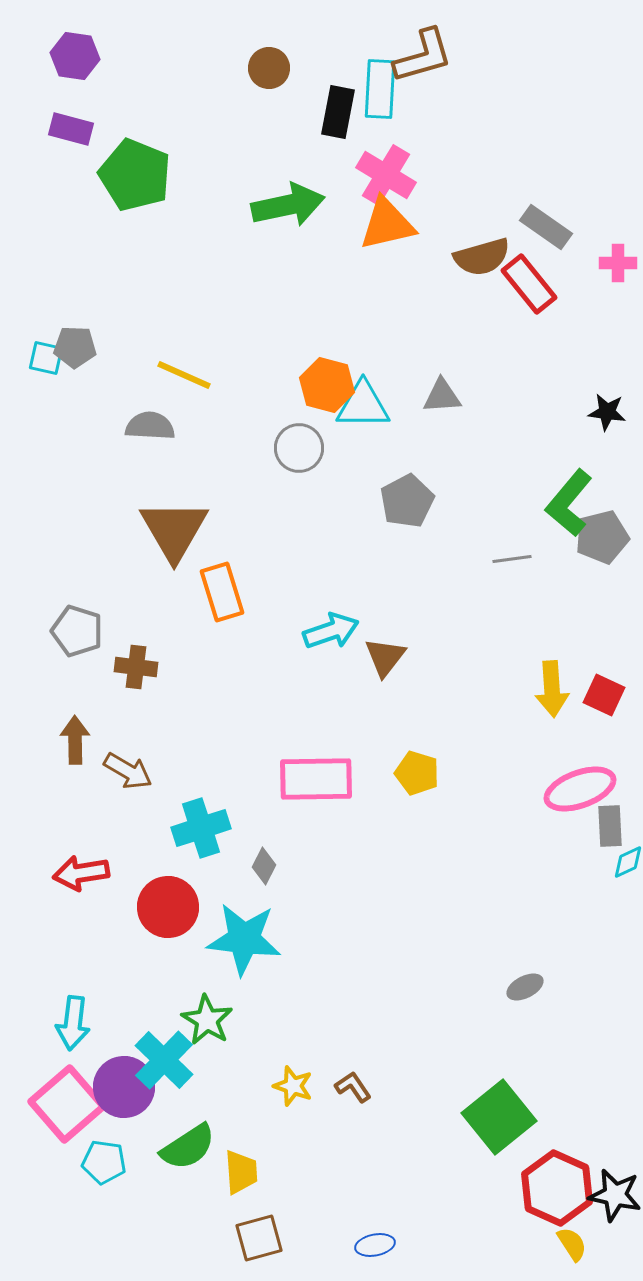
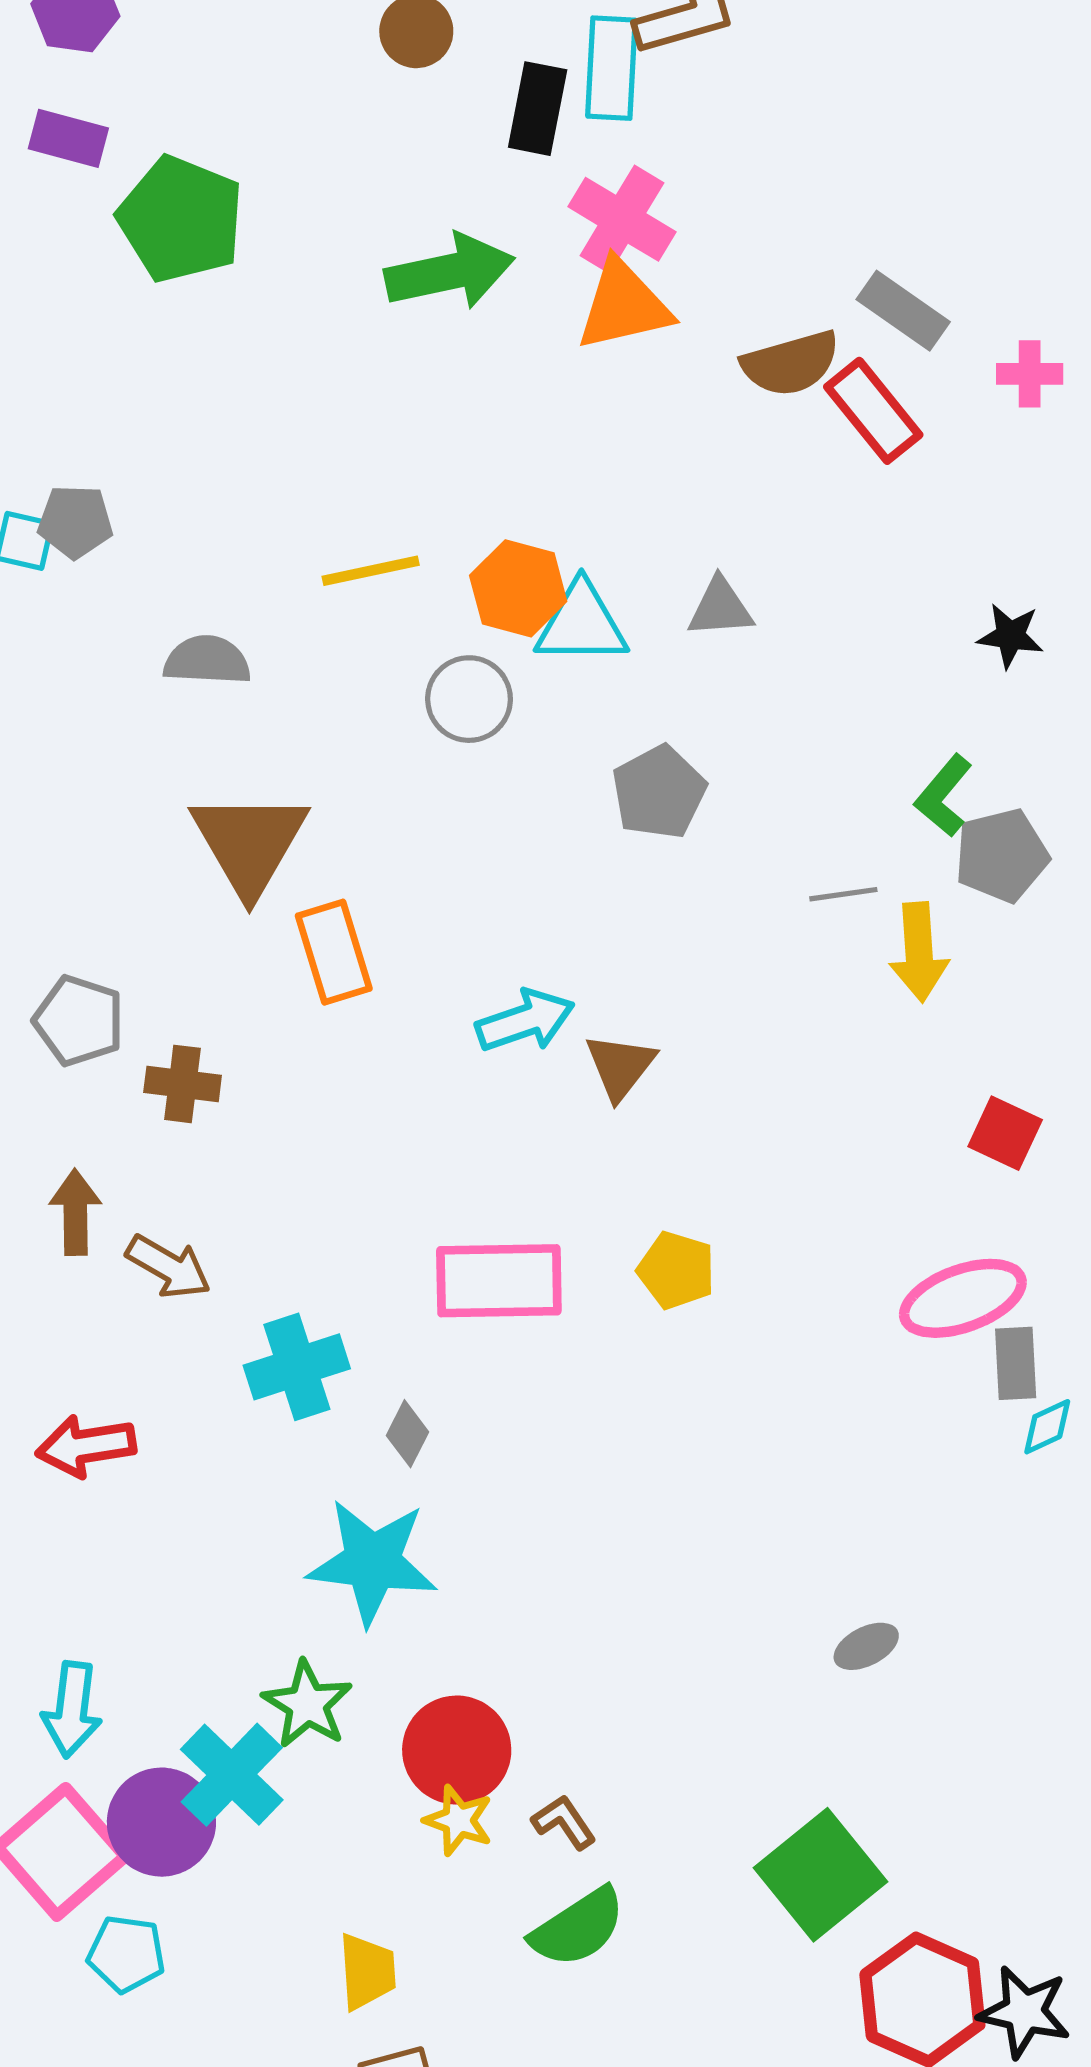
yellow line: (184, 375) -> (371, 571), moved, turned -36
green L-shape: (569, 503) -> (944, 796), size x0.7
yellow arrow: (552, 689) -> (919, 952), moved
red circle: (168, 907) -> (457, 1750), moved
green semicircle: (188, 1147) -> (578, 1928), moved

